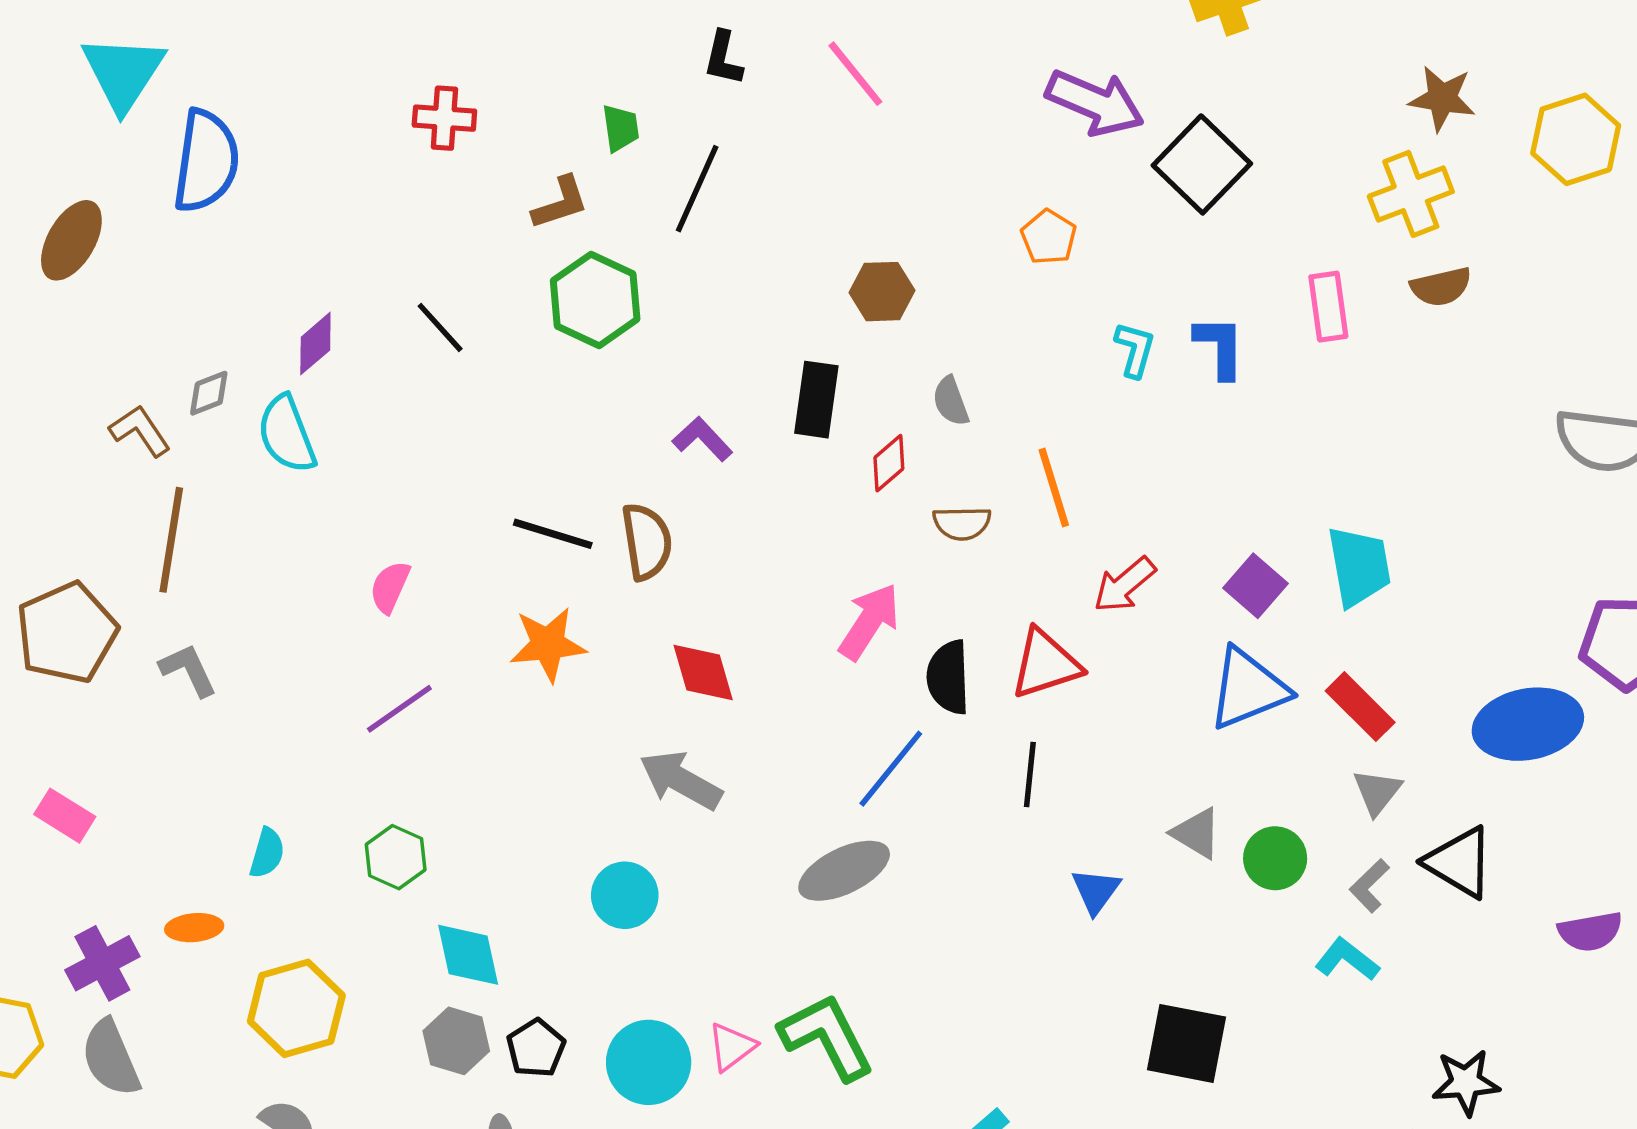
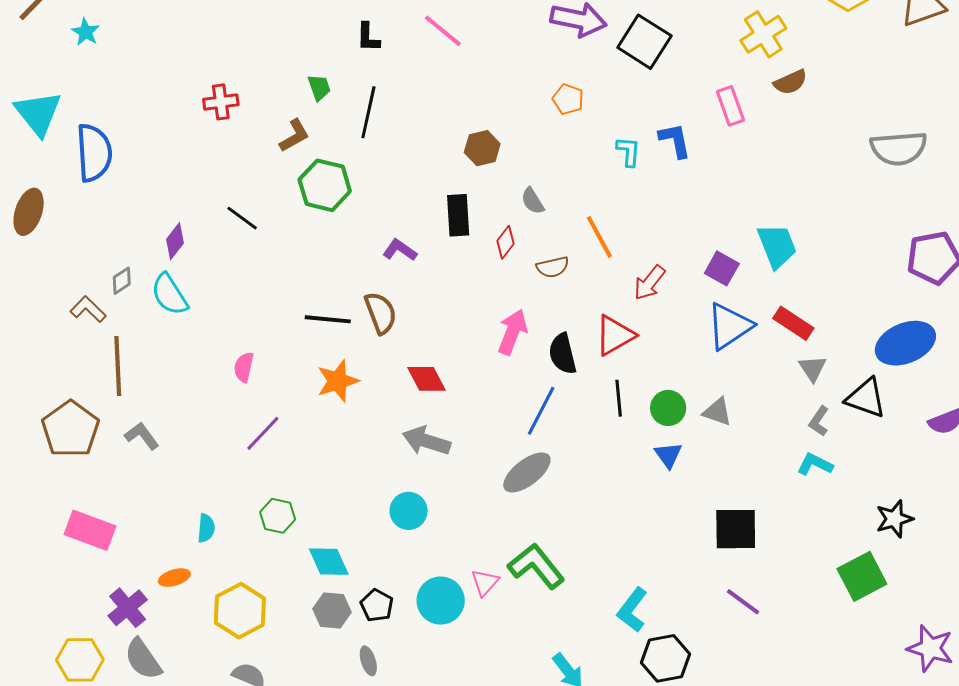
blue ellipse: (1528, 724) -> (905, 343), moved
pink rectangle: (65, 816) -> (90, 530), size x1.5
green circle: (1275, 858) -> (668, 408), moved

